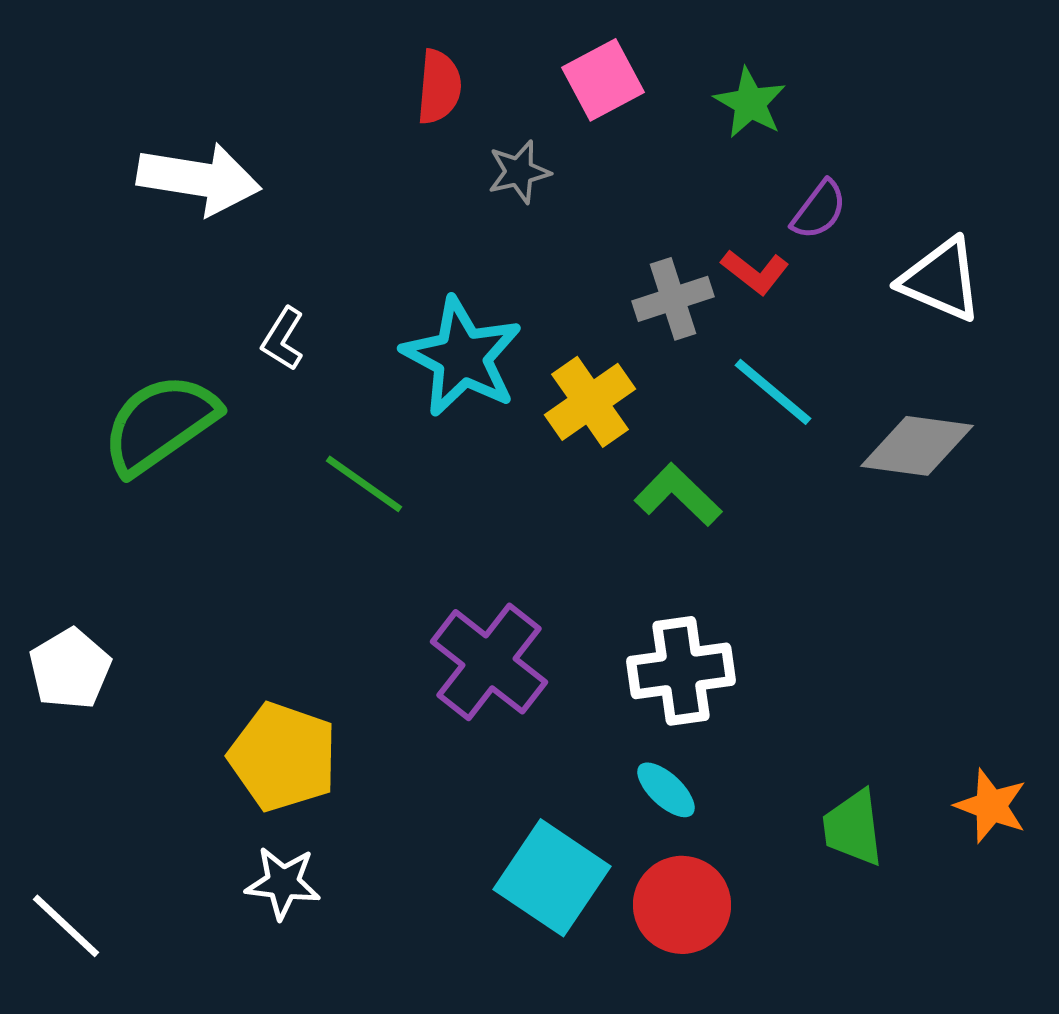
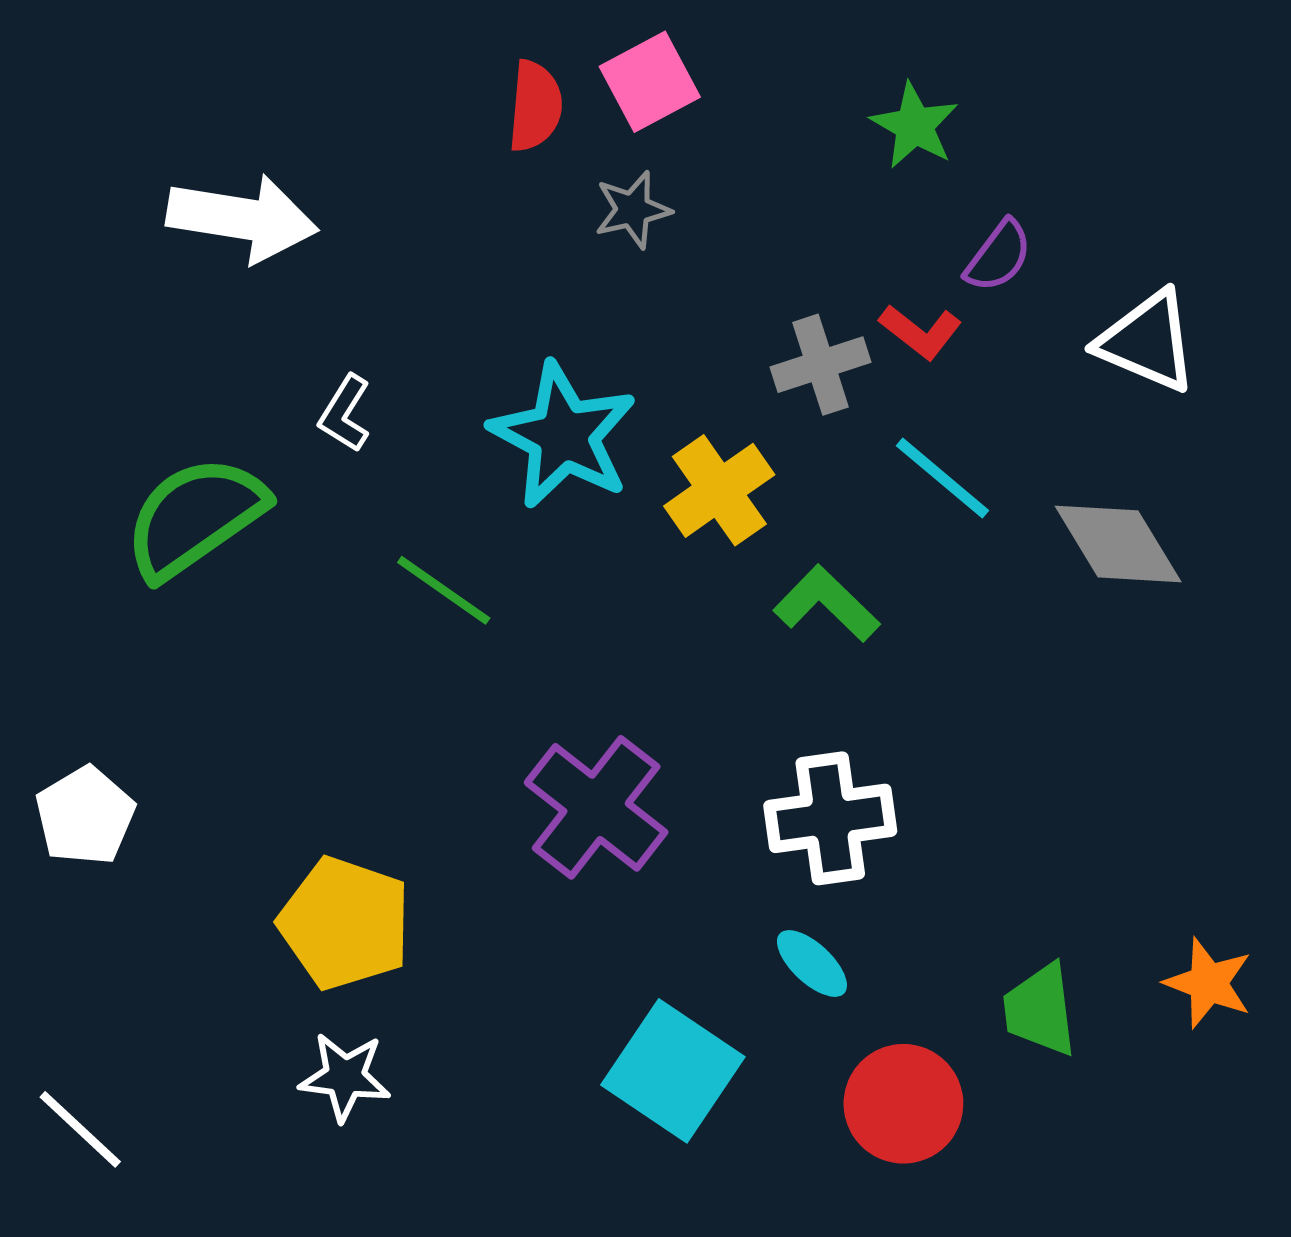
pink square: (603, 80) -> (650, 82), moved
gray diamond: (917, 446) -> (1118, 544), turned 51
red circle: (682, 905) -> (903, 1104), moved

